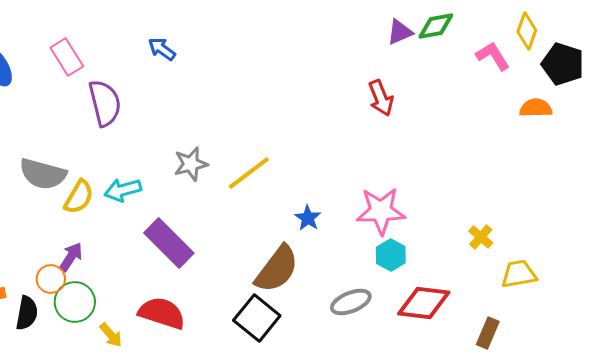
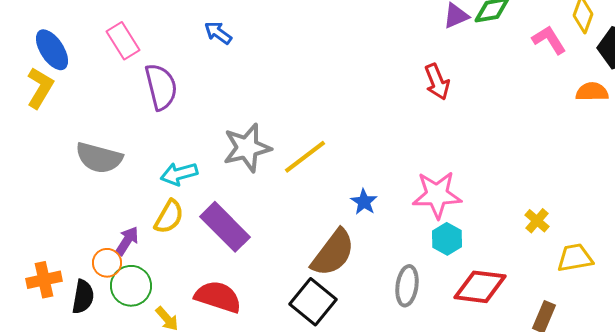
gray star: (191, 164) -> (247, 148), size x1.4
yellow semicircle: (79, 197) -> (169, 217), moved
gray ellipse: (351, 302) -> (407, 286), turned -60

